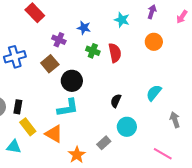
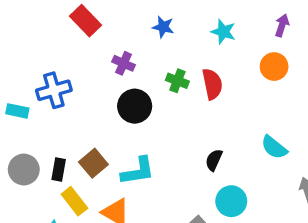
purple arrow: (152, 12) -> (282, 25), moved
blue star: (84, 28) -> (163, 27), moved
brown square: (50, 64) -> (93, 163), moved
black circle: (72, 81) -> (135, 106), moved
cyan semicircle: (154, 93) -> (274, 147), turned -90

